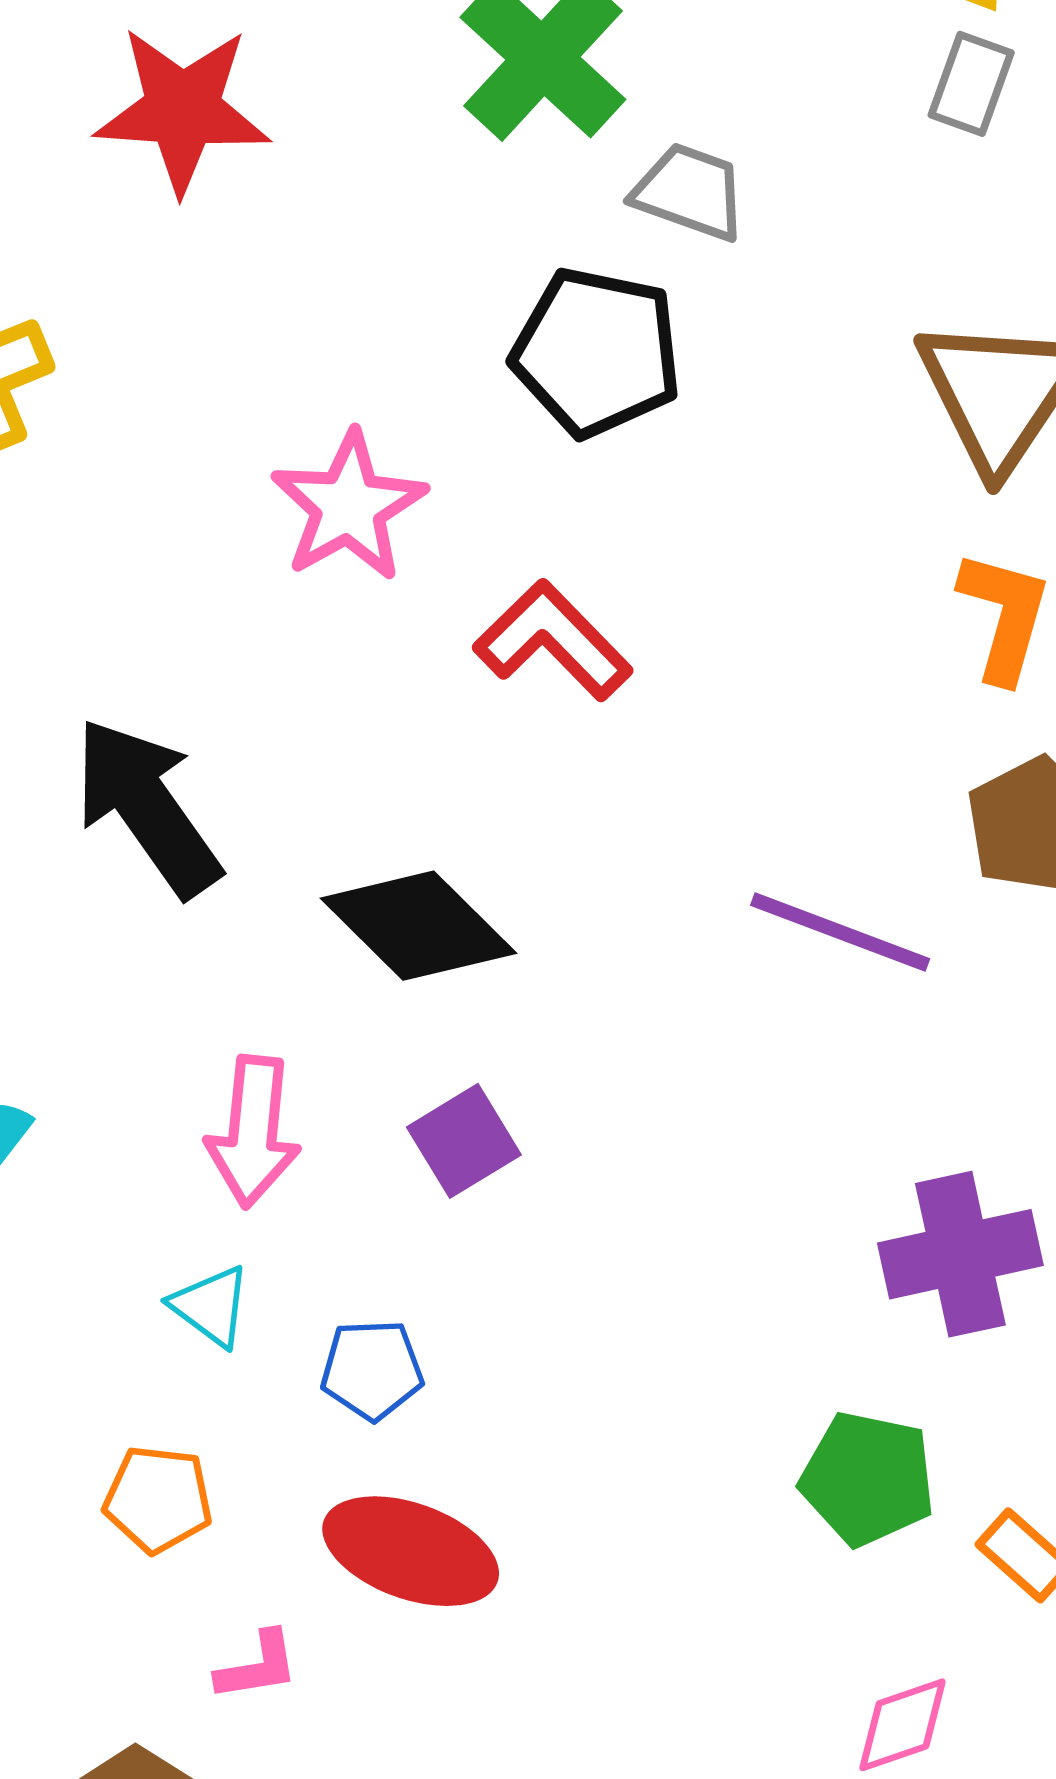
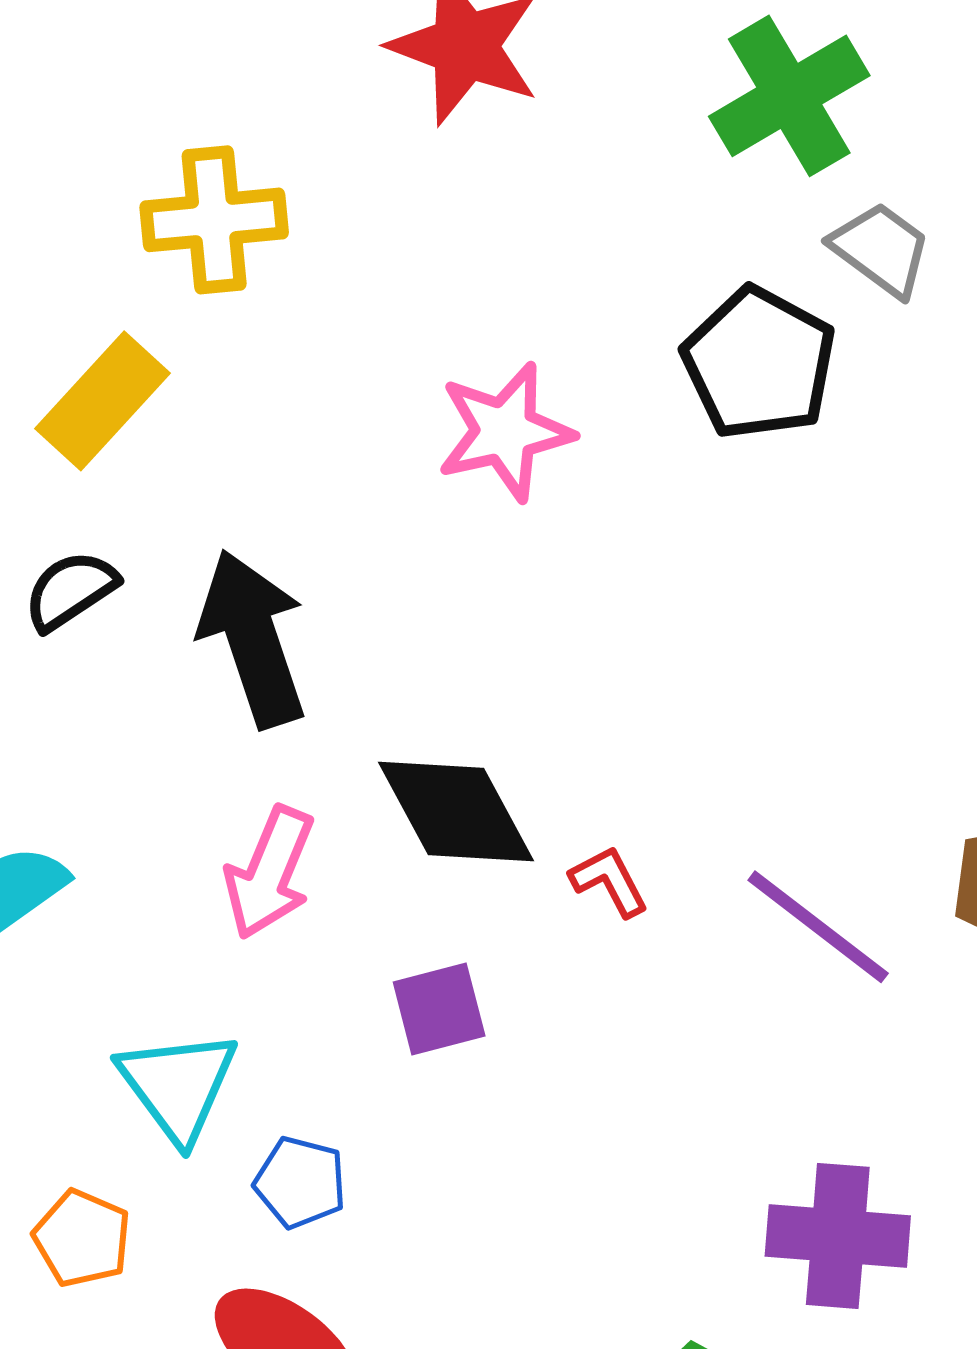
red L-shape: (553, 641) -> (609, 881), moved, size x0.6
pink arrow: (253, 1132) -> (269, 873), moved
cyan triangle: (211, 1306) -> (178, 1086), size x1.6

